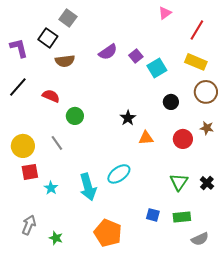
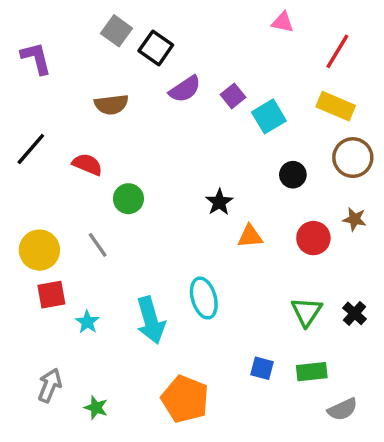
pink triangle: (165, 13) -> (283, 22), turned 48
black square: (48, 38) -> (156, 48), moved
purple L-shape: (19, 48) -> (36, 58), moved
cyan ellipse: (119, 174) -> (204, 298), turned -70

